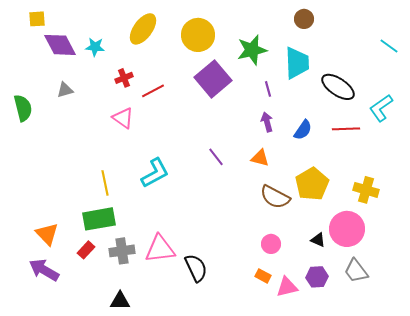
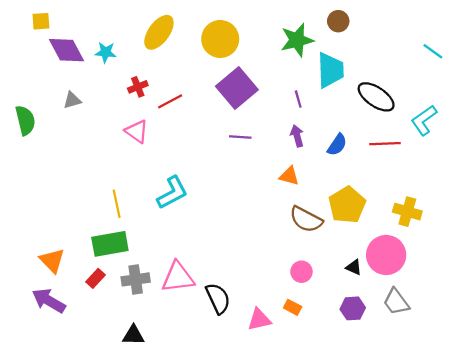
green star: (252, 50) -> (297, 40), moved
purple line: (216, 157) -> (240, 137), moved, turned -48
pink triangle: (287, 287) -> (259, 320), moved

